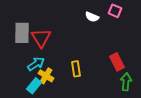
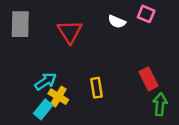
gray rectangle: (22, 33) -> (20, 24), moved
red triangle: (41, 38) -> (70, 32), moved

